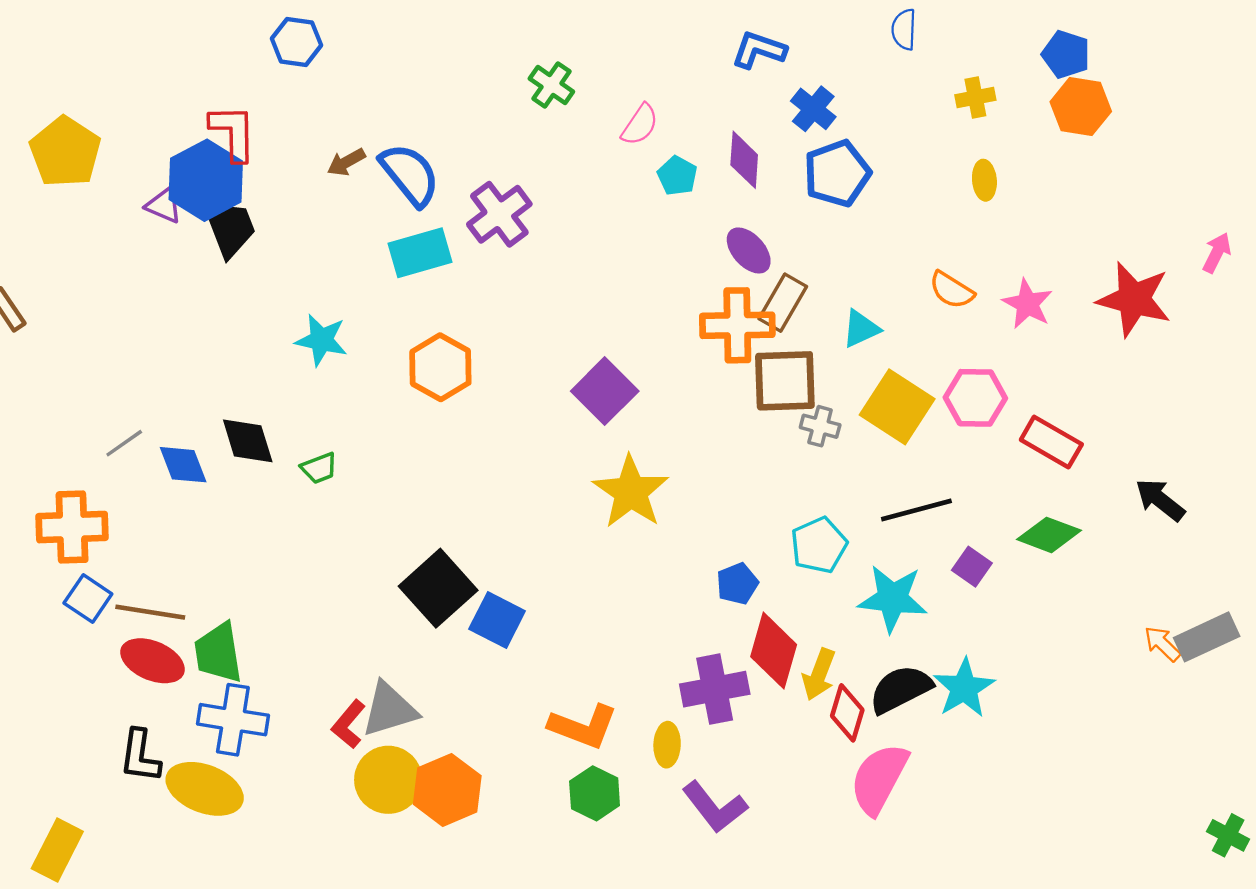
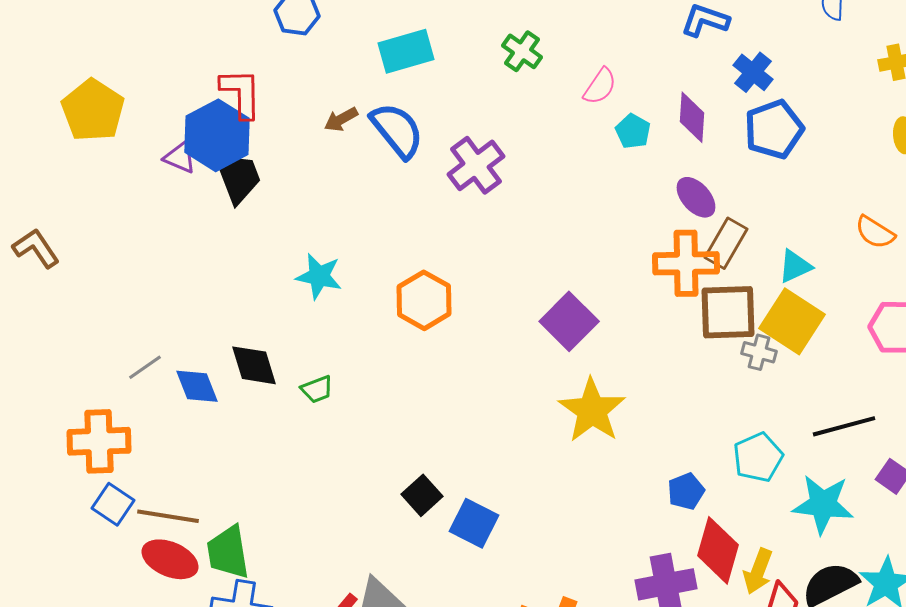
cyan rectangle: (420, 253) -> (406, 51), moved
yellow square: (897, 407) -> (792, 321), moved
black square: (438, 588) -> (422, 495), size x0.6

